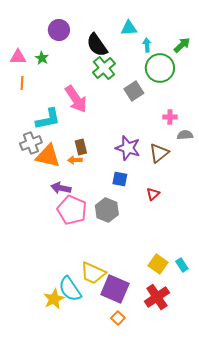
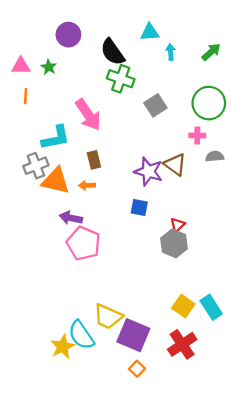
green cross: (104, 68) -> (121, 79), turned -30
green circle: (160, 68) -> (209, 103), moved
brown rectangle: (81, 147) -> (94, 160), moved
brown triangle: (159, 153) -> (175, 165), moved, turned -45
gray hexagon: (107, 210) -> (174, 243), moved
cyan rectangle: (182, 265) -> (211, 307), size x1.5

